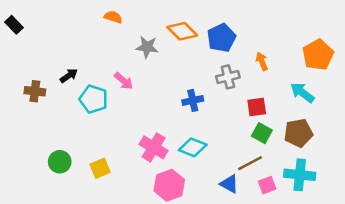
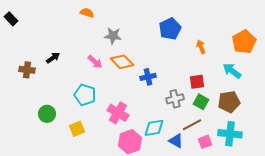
orange diamond: (182, 31) -> (122, 62), moved
gray cross: (228, 77) -> (175, 99), moved
cyan pentagon: (94, 99) -> (85, 95), moved
cyan diamond: (193, 147) -> (154, 128), moved, turned -30
green circle: (60, 162) -> (47, 114), moved

